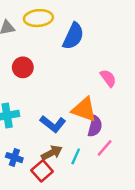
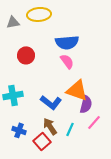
blue semicircle: (73, 36) -> (67, 42), moved, turned 60
pink semicircle: (108, 78) -> (67, 61), moved
brown arrow: (52, 153) -> (50, 126), turned -96

